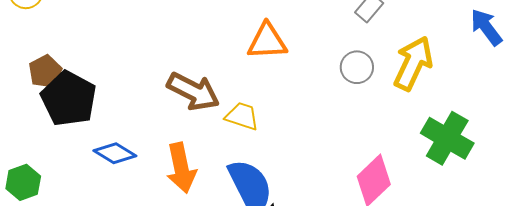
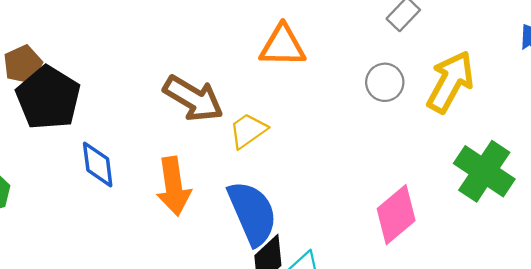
yellow trapezoid: (242, 116) -> (248, 131), turned -57
blue diamond: (115, 153) -> (98, 164), turned 48

